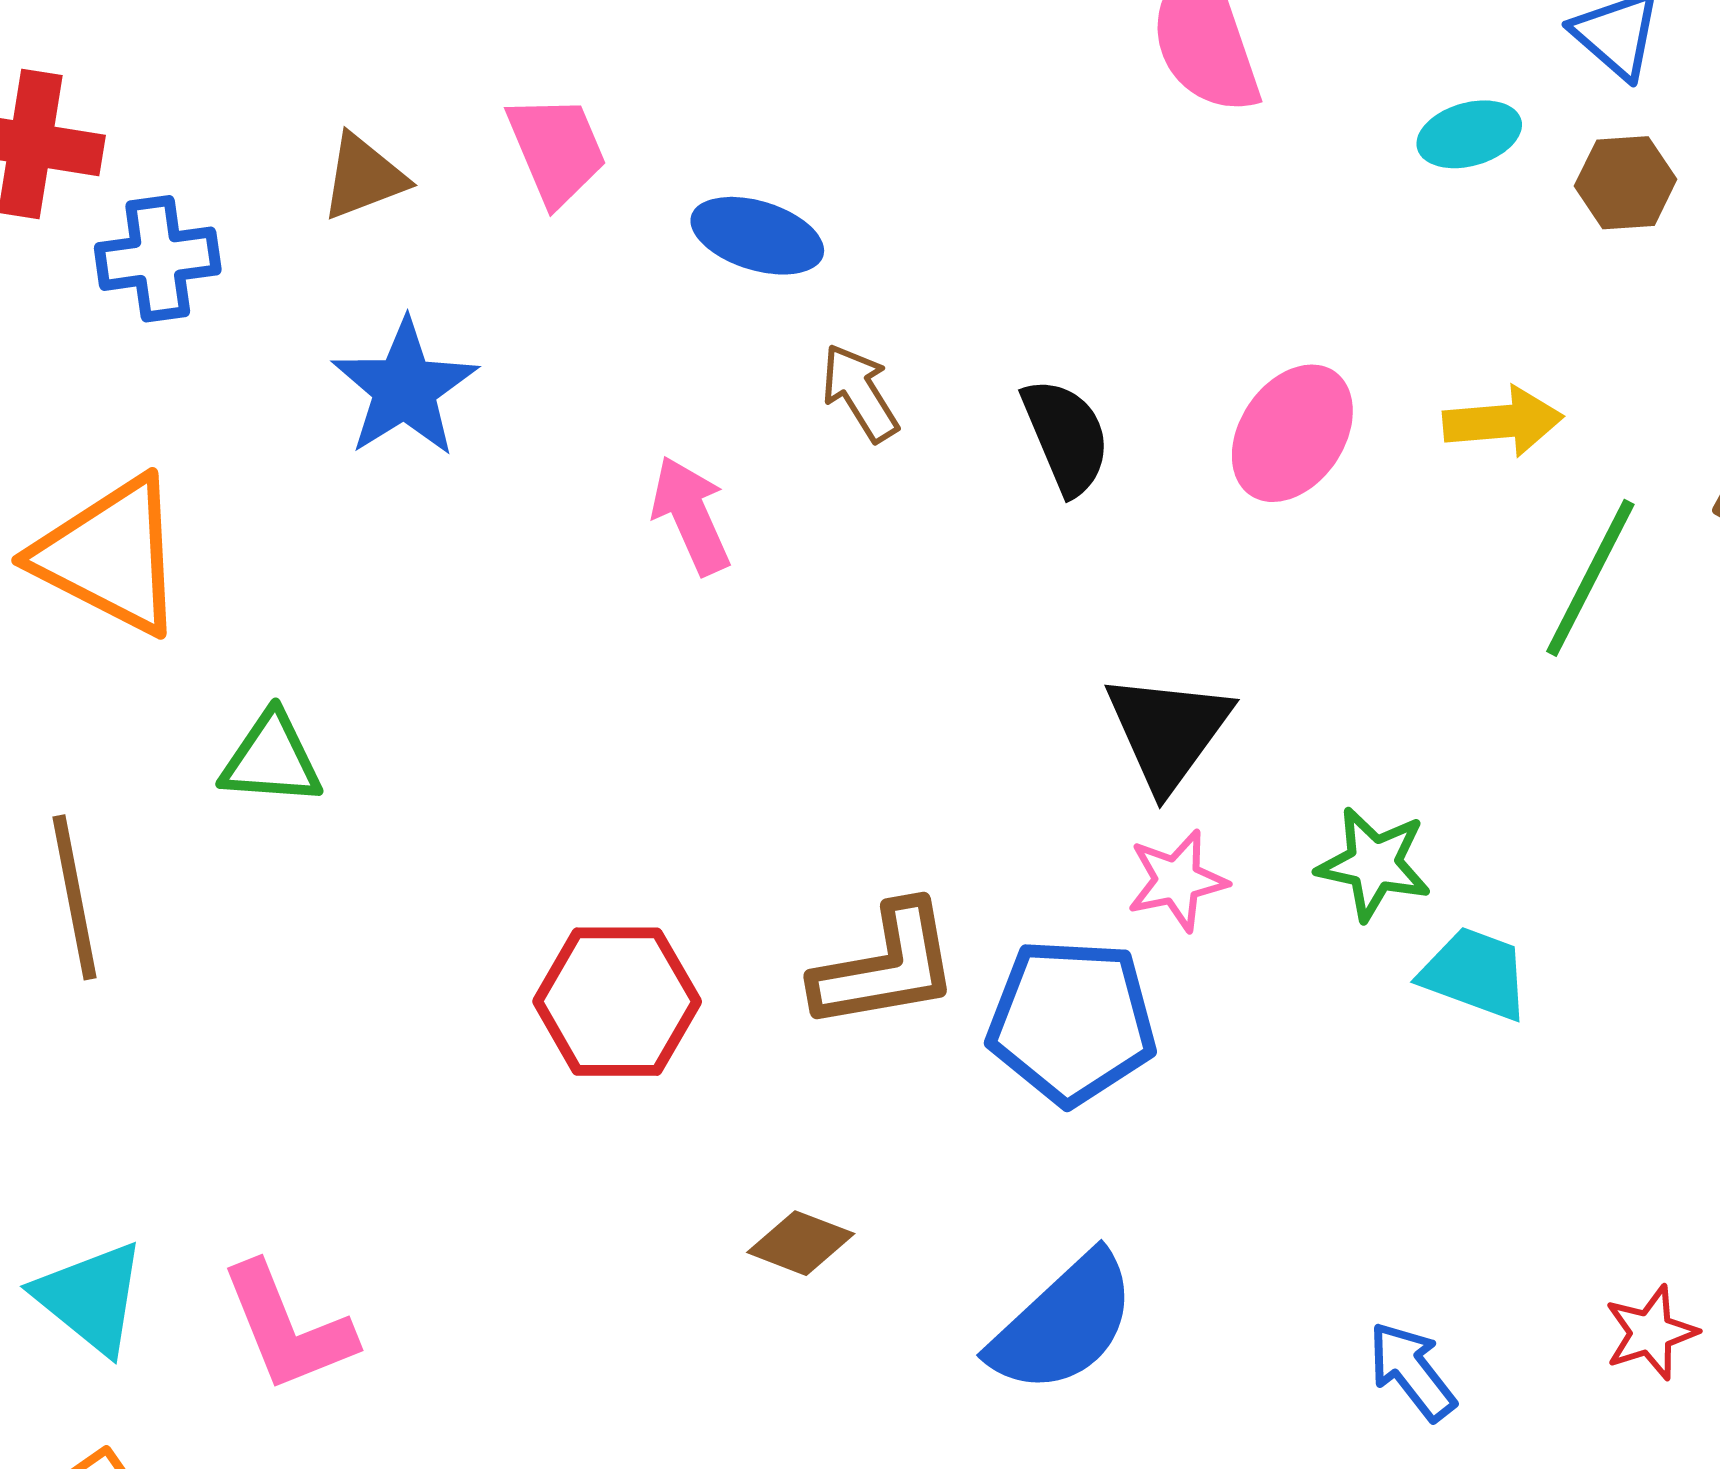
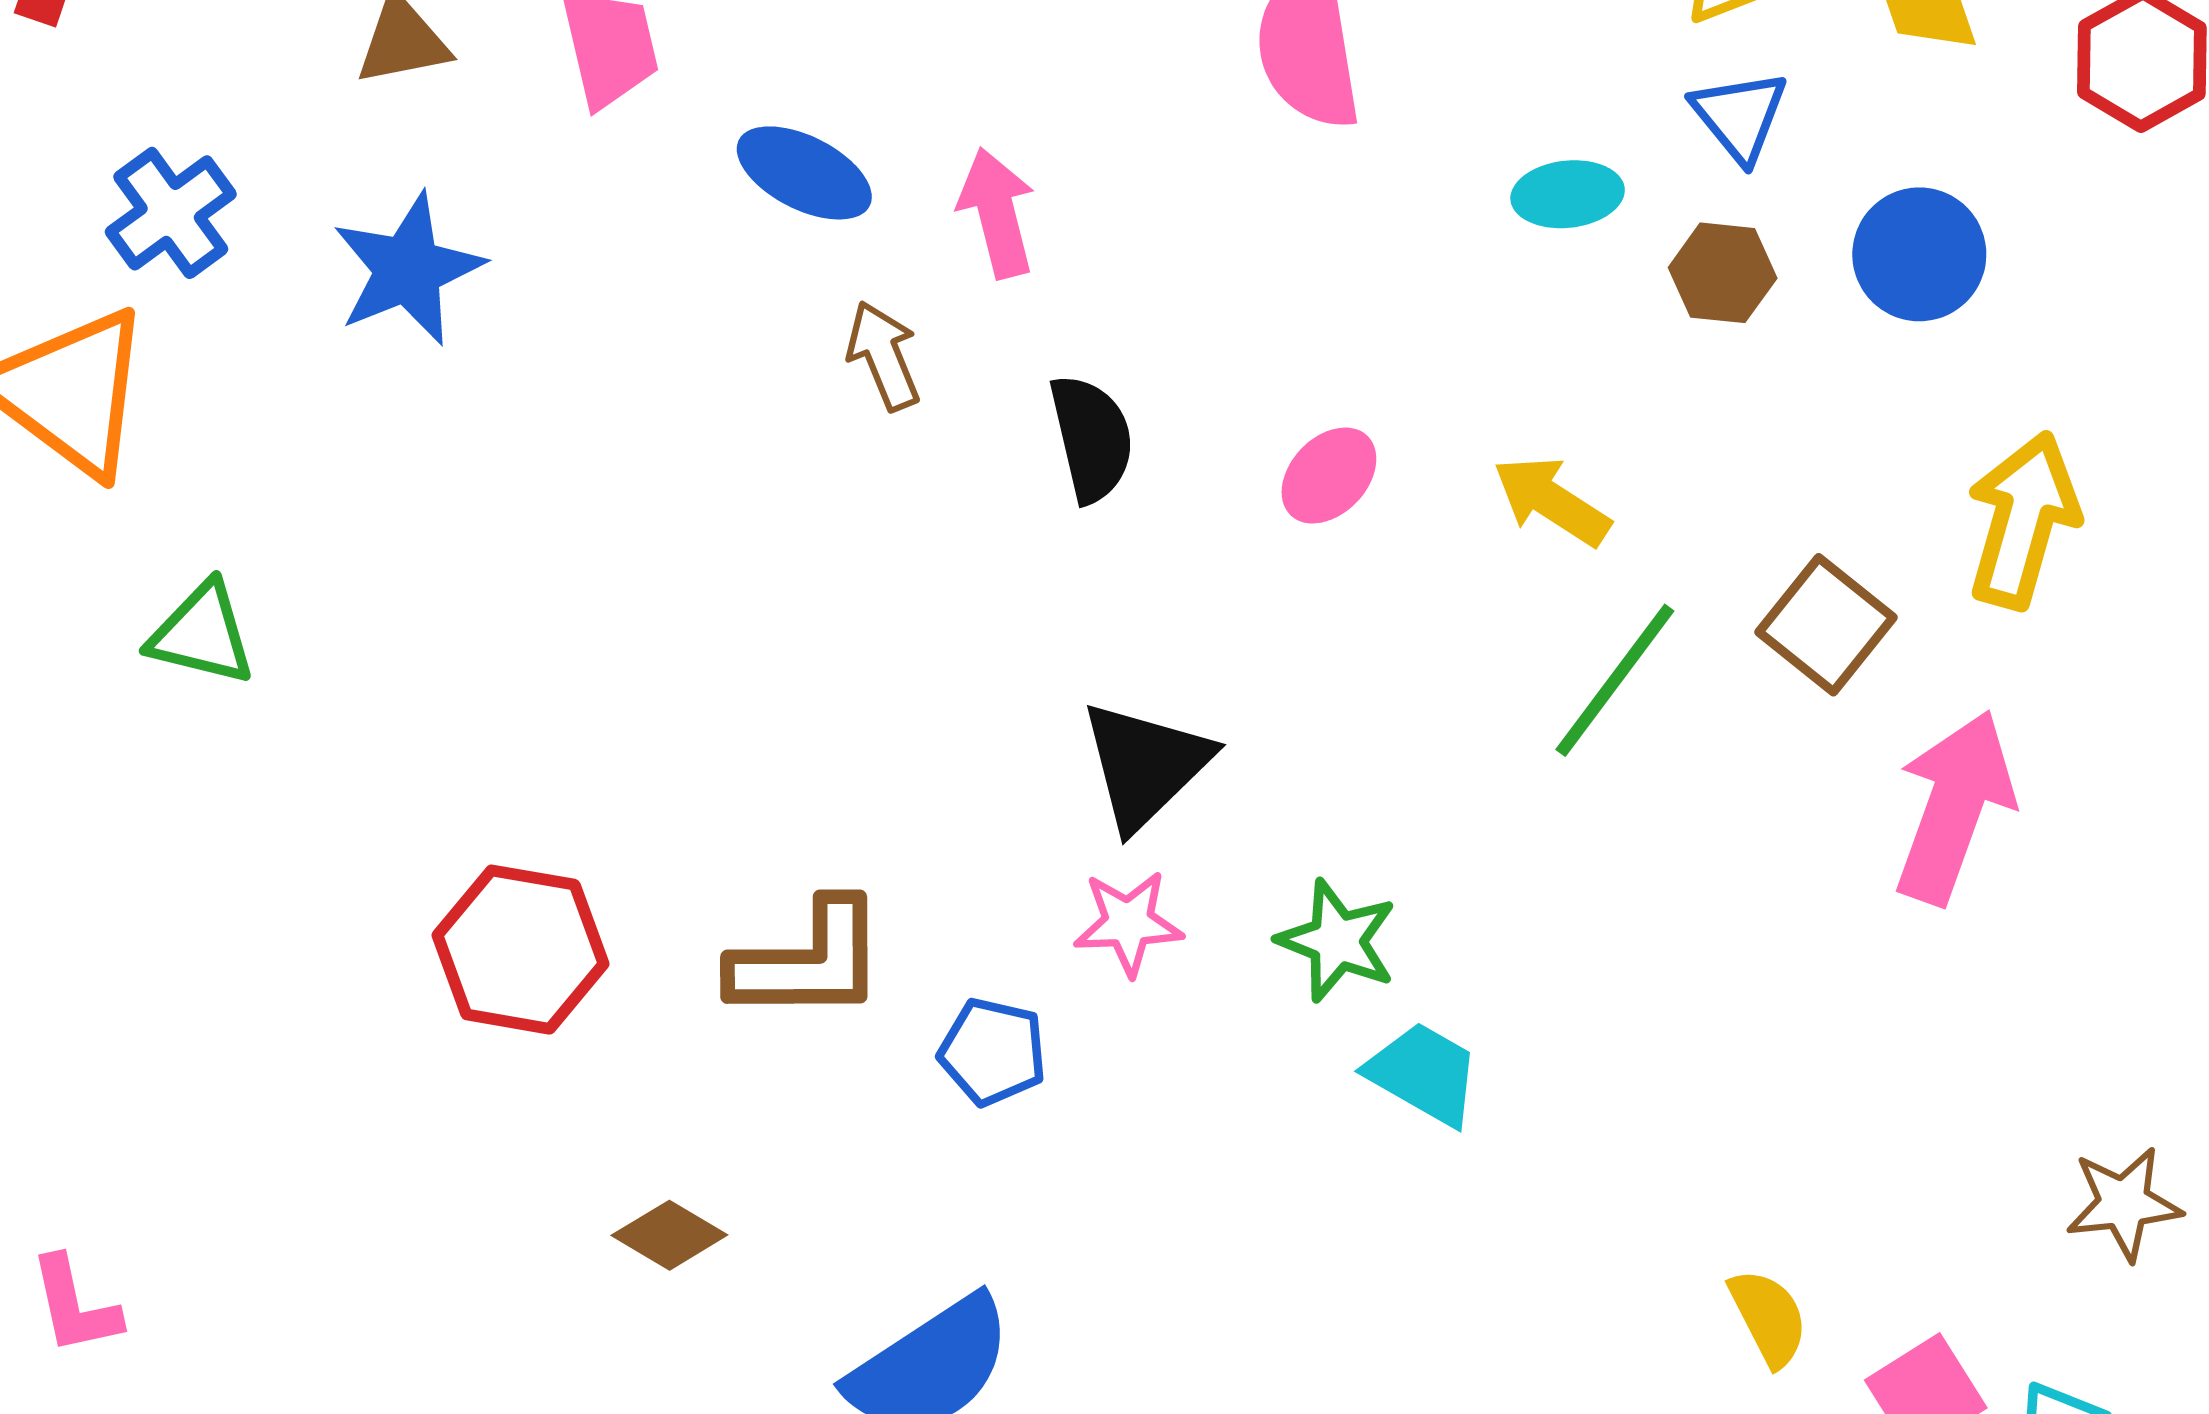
blue cross: (158, 259) -> (171, 213), moved, turned -38
yellow arrow: (1503, 422) -> (1552, 501), turned -152
pink ellipse: (1292, 433) -> (1329, 476), size x0.7
pink arrow: (691, 515) -> (997, 213), moved
blue pentagon: (1072, 1021) -> (993, 1052), size x0.6
pink L-shape: (288, 1327) -> (75, 1305), moved, size x0.7

